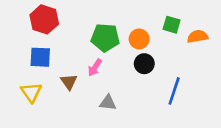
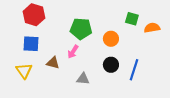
orange circle: (139, 39) -> (111, 39), moved
black circle: (144, 64) -> (111, 65), moved
brown triangle: (69, 82) -> (53, 63), turned -40

